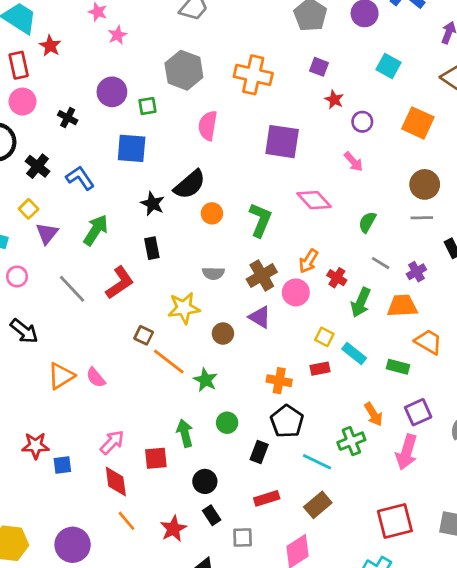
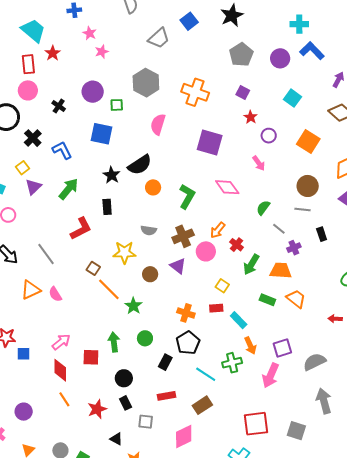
gray line: (381, 263) -> (279, 229), moved
gray line: (72, 289) -> (46, 254), moved
cyan rectangle: (354, 354) -> (239, 320), moved
green rectangle: (398, 367) -> (267, 300), moved
purple circle: (73, 545) -> (24, 412), size x0.7

